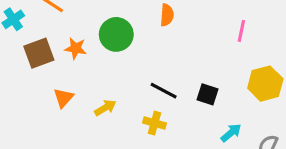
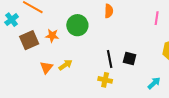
black line: (164, 91) -> (110, 59), turned 54
black square: (208, 94) -> (130, 58), moved
yellow arrow: (105, 108) -> (65, 65), moved

